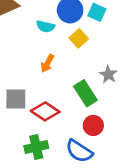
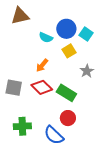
gray star: (108, 75) -> (87, 71), moved
green rectangle: (85, 93) -> (66, 93), turned -36
red diamond: (45, 111) -> (42, 87), moved

